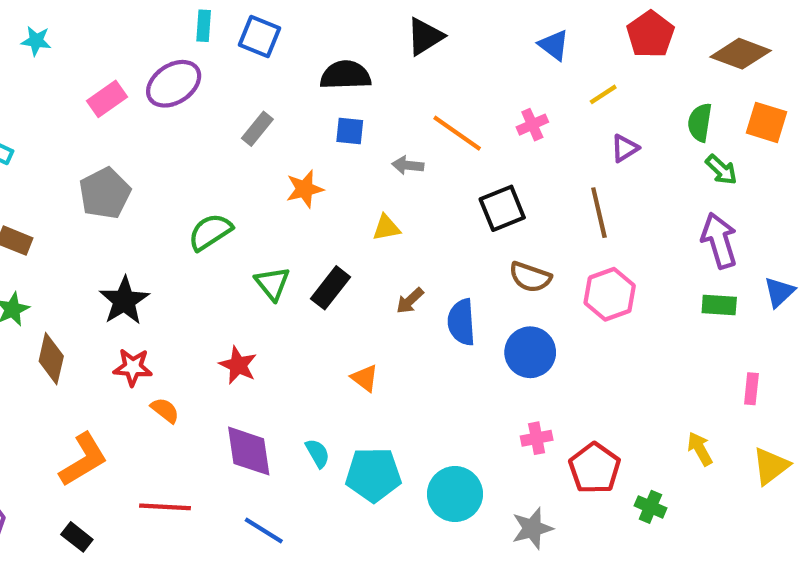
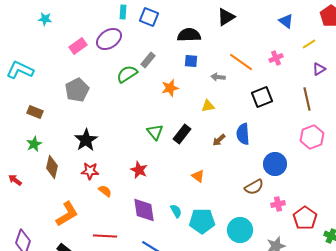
green semicircle: (210, 232) -> (127, 74), moved
brown semicircle: (530, 277) -> (254, 187), moved, turned -48
blue semicircle: (461, 322) -> (243, 134), moved

